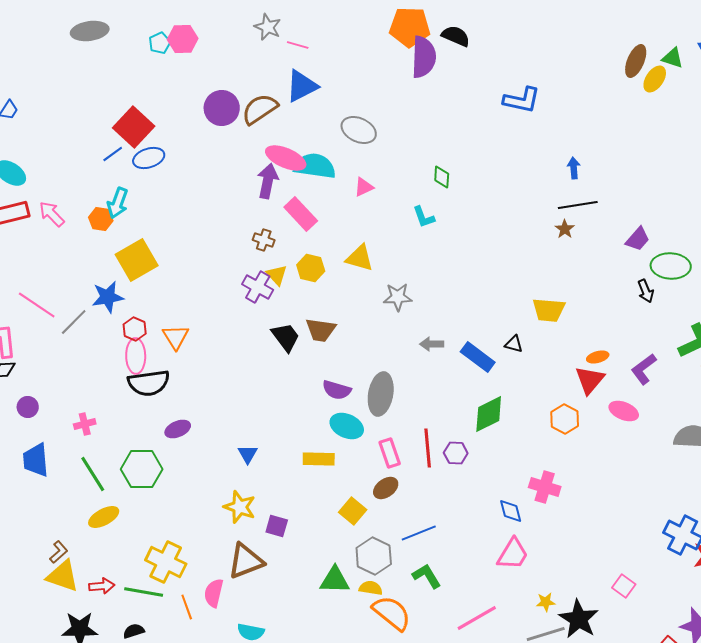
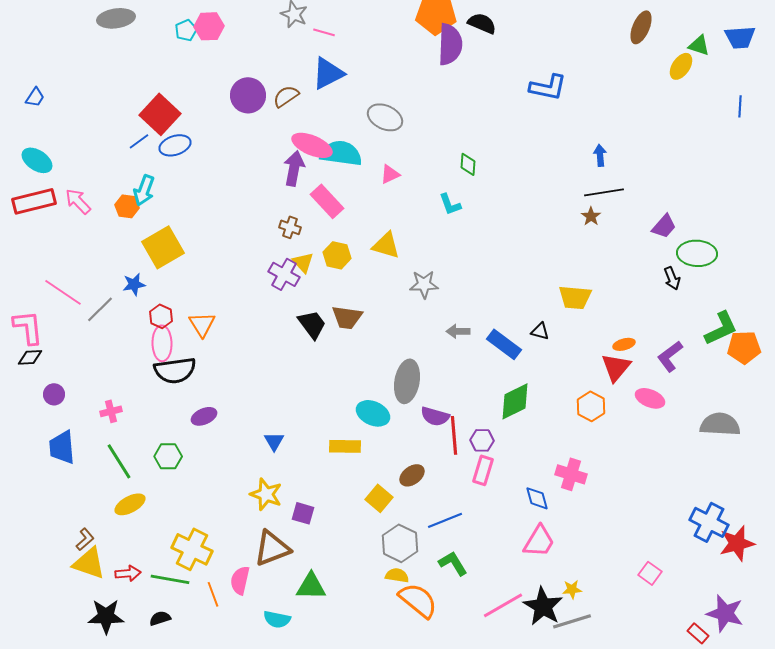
brown ellipse: (636, 61) -> (641, 27), moved
brown semicircle: (260, 109) -> (286, 96), size x0.7
blue star: (108, 297) -> (134, 284), size x0.7
purple semicircle: (337, 390) -> (435, 416), moved
pink rectangle: (390, 453) -> (483, 470), moved, turned 36
green hexagon: (142, 469) -> (168, 456), size x0.7
green triangle: (335, 580) -> (311, 586), moved
black star: (579, 619) -> (543, 606), moved

